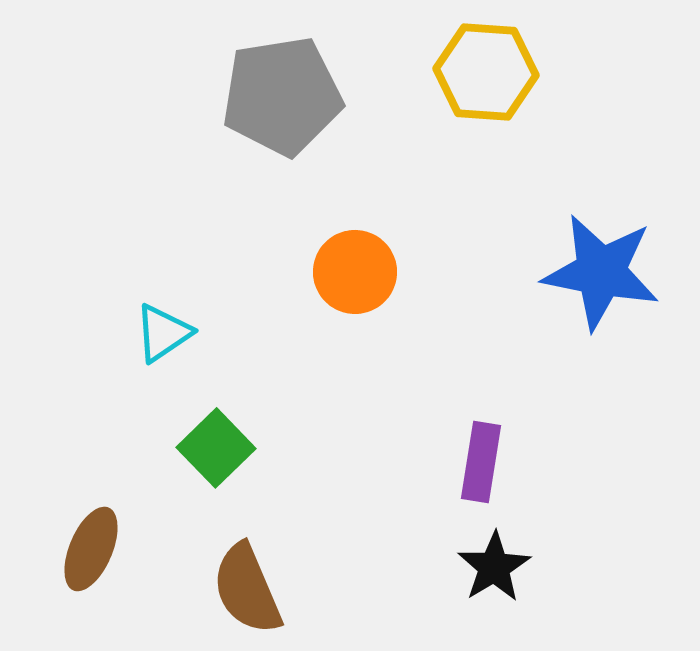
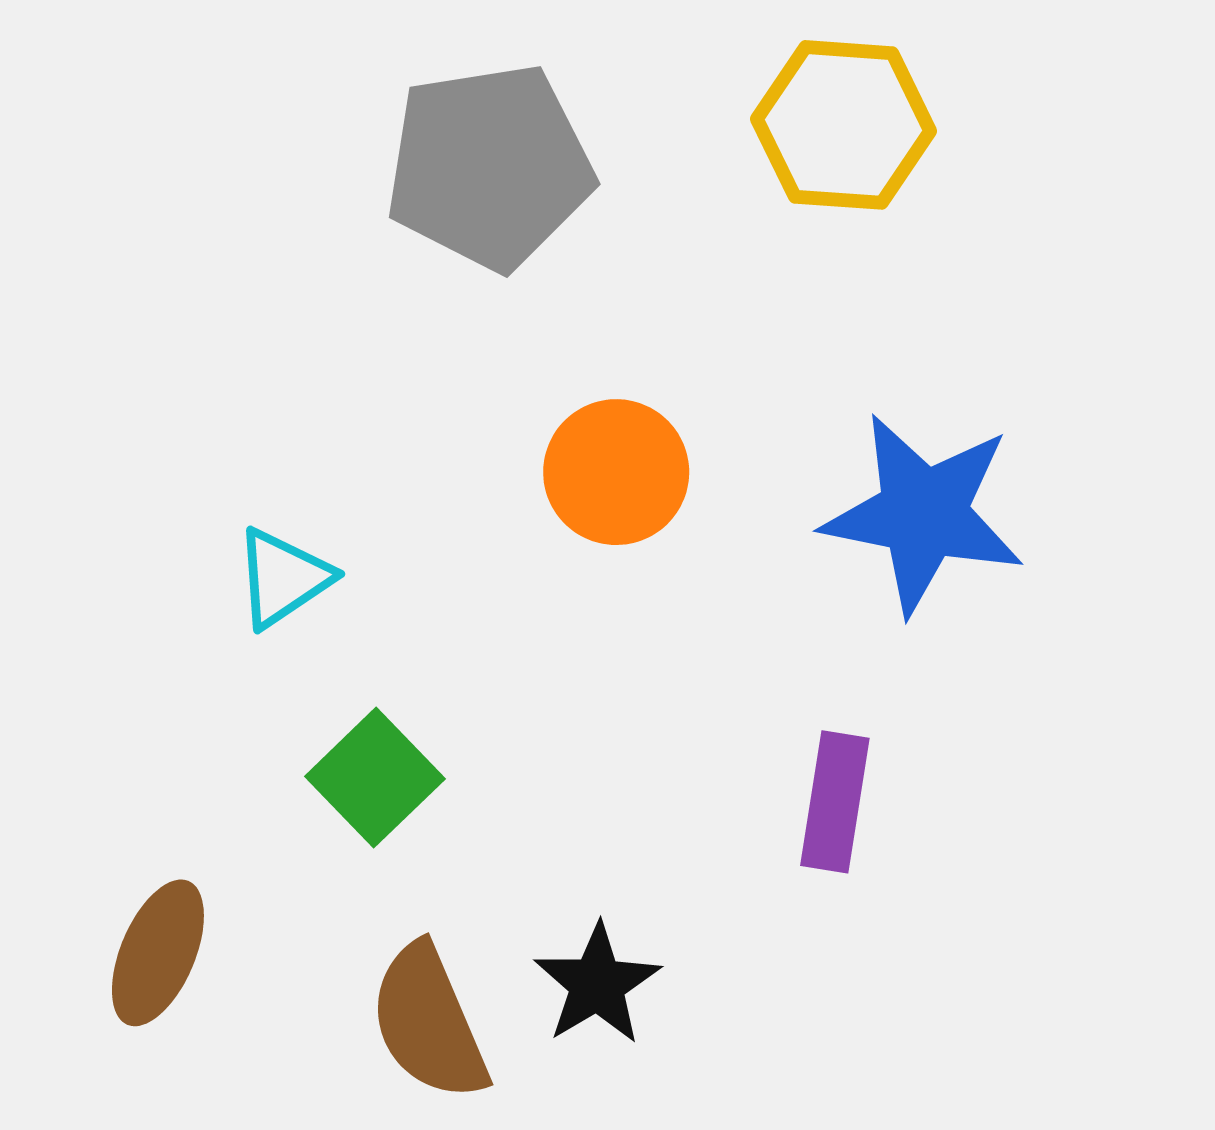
blue star: (601, 272) -> (923, 514), moved
black star: (494, 567) -> (597, 984), moved

